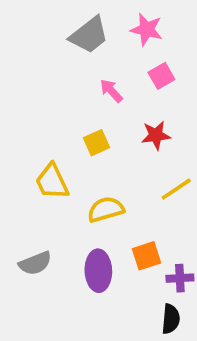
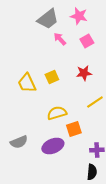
pink arrow: (111, 91) -> (60, 39), moved
yellow trapezoid: (52, 182) -> (27, 83), moved
orange square: (147, 256) -> (74, 129), moved
purple ellipse: (98, 271) -> (53, 146), turned 70

